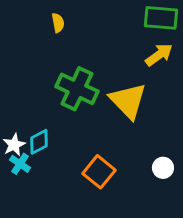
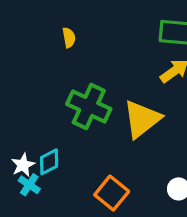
yellow triangle: (128, 101) -> (142, 119), turned 36

